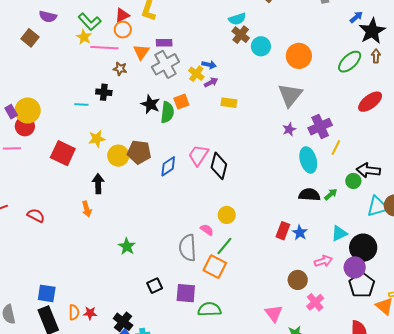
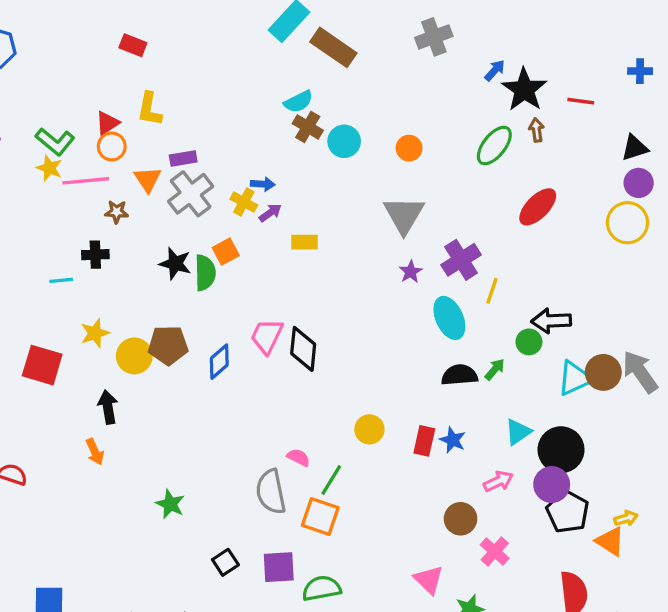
orange circle: (299, 56) -> (409, 148), size x0.6
yellow circle: (227, 215) -> (369, 429), moved

